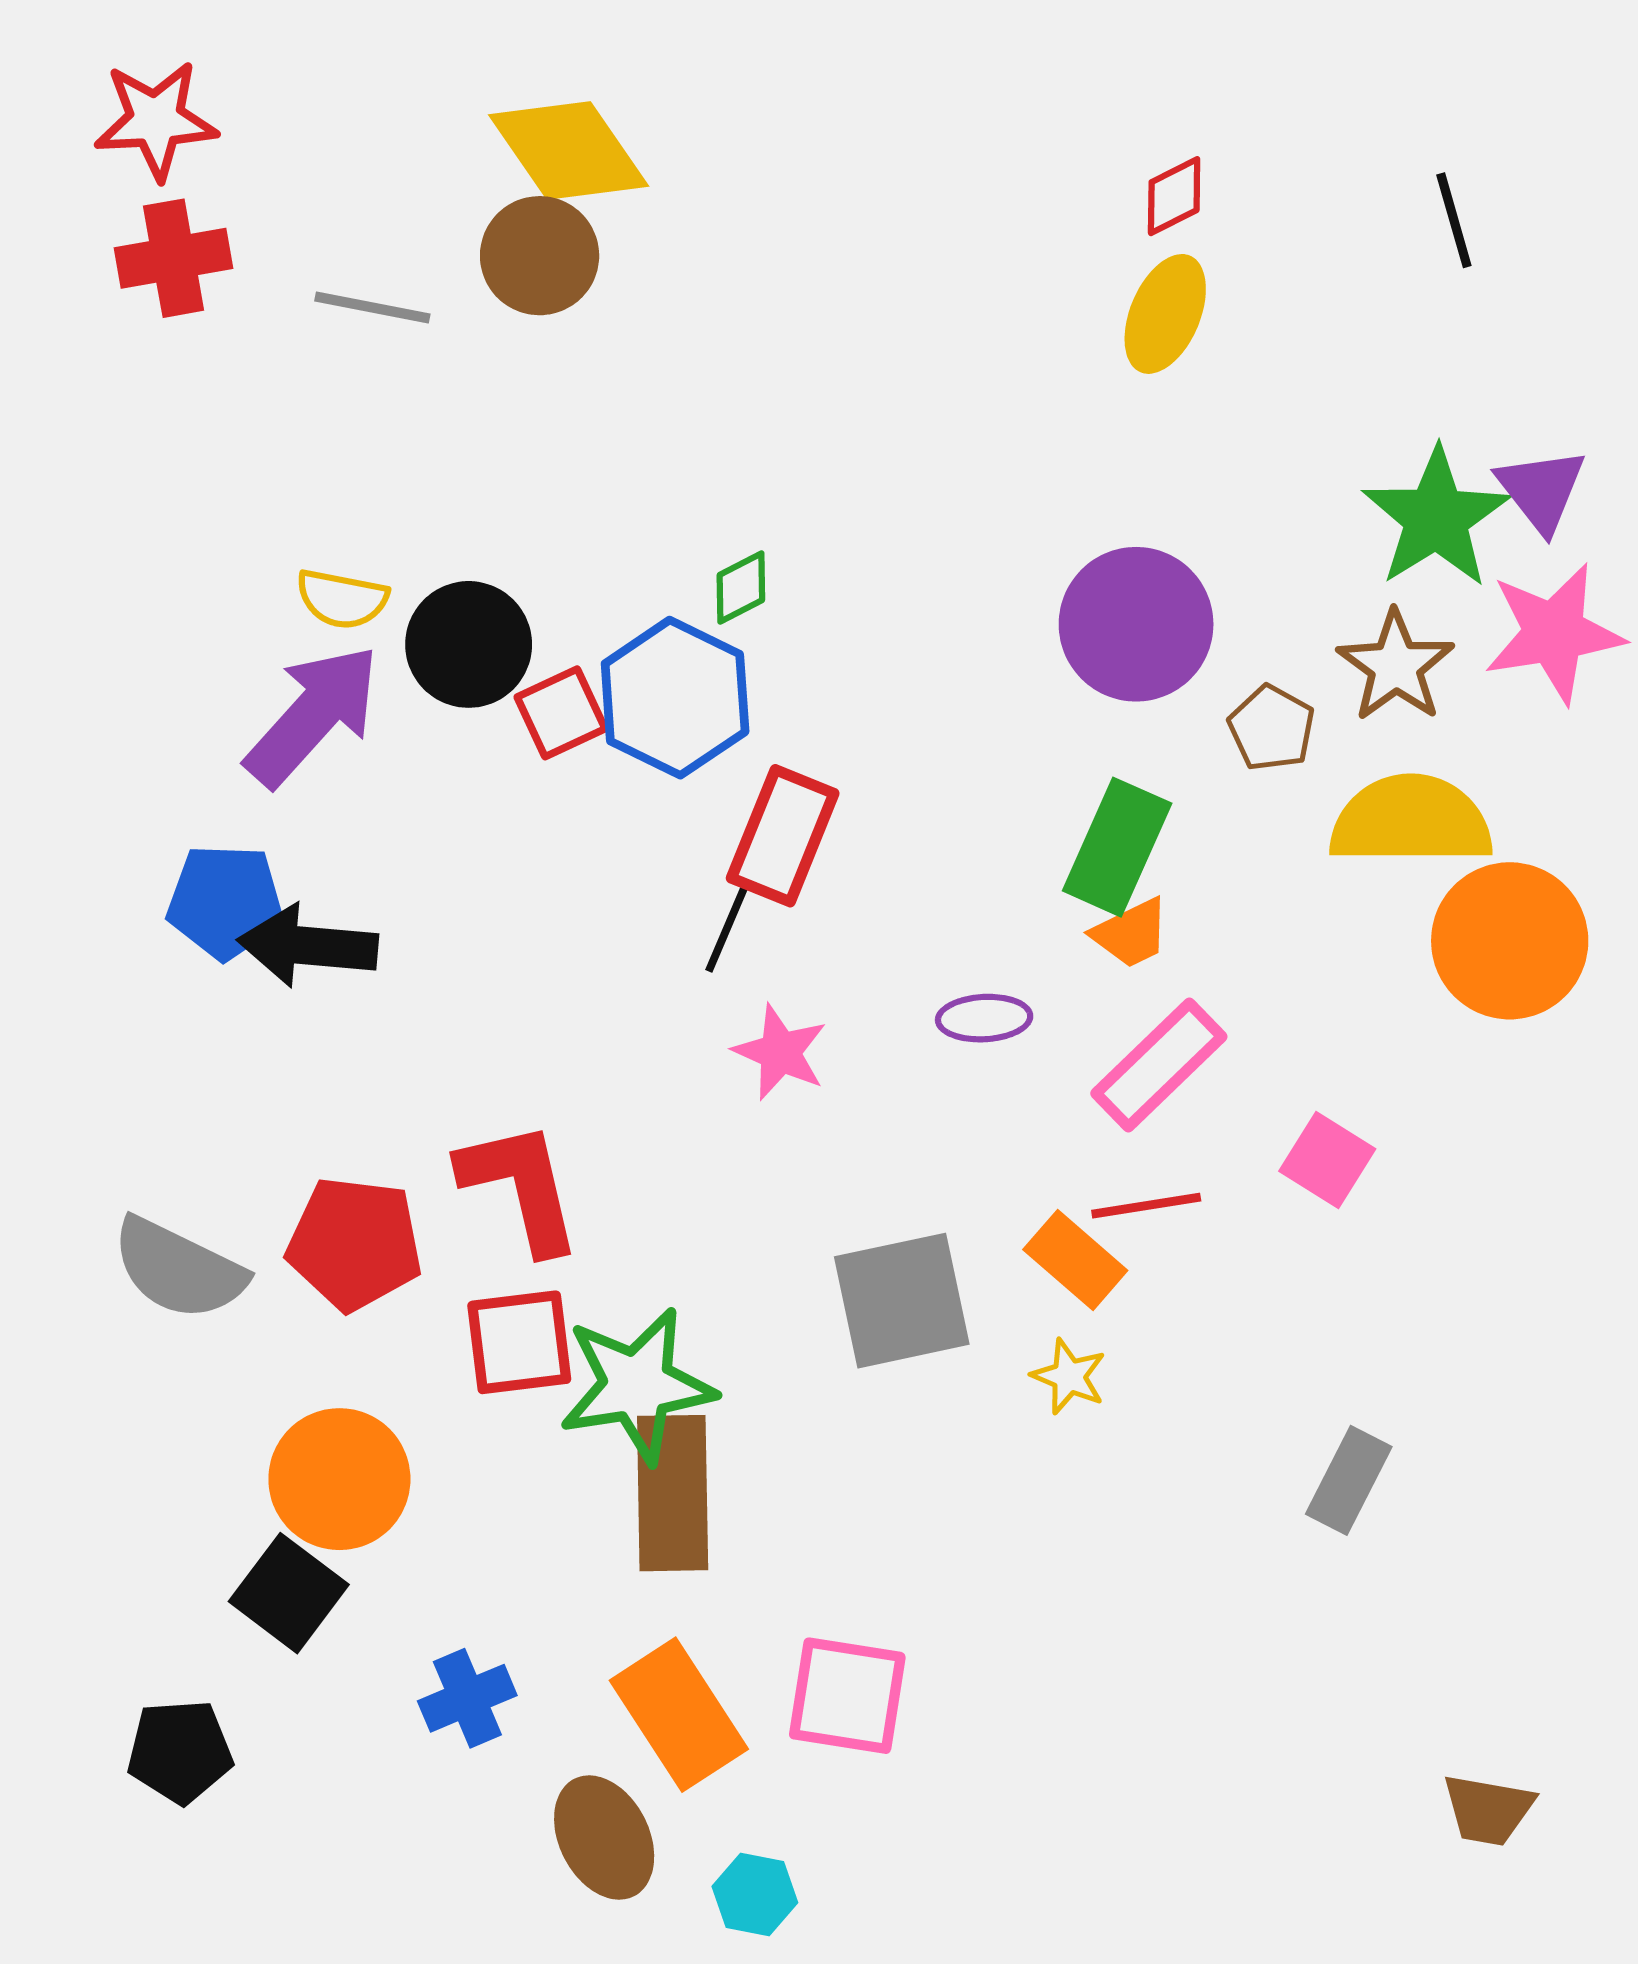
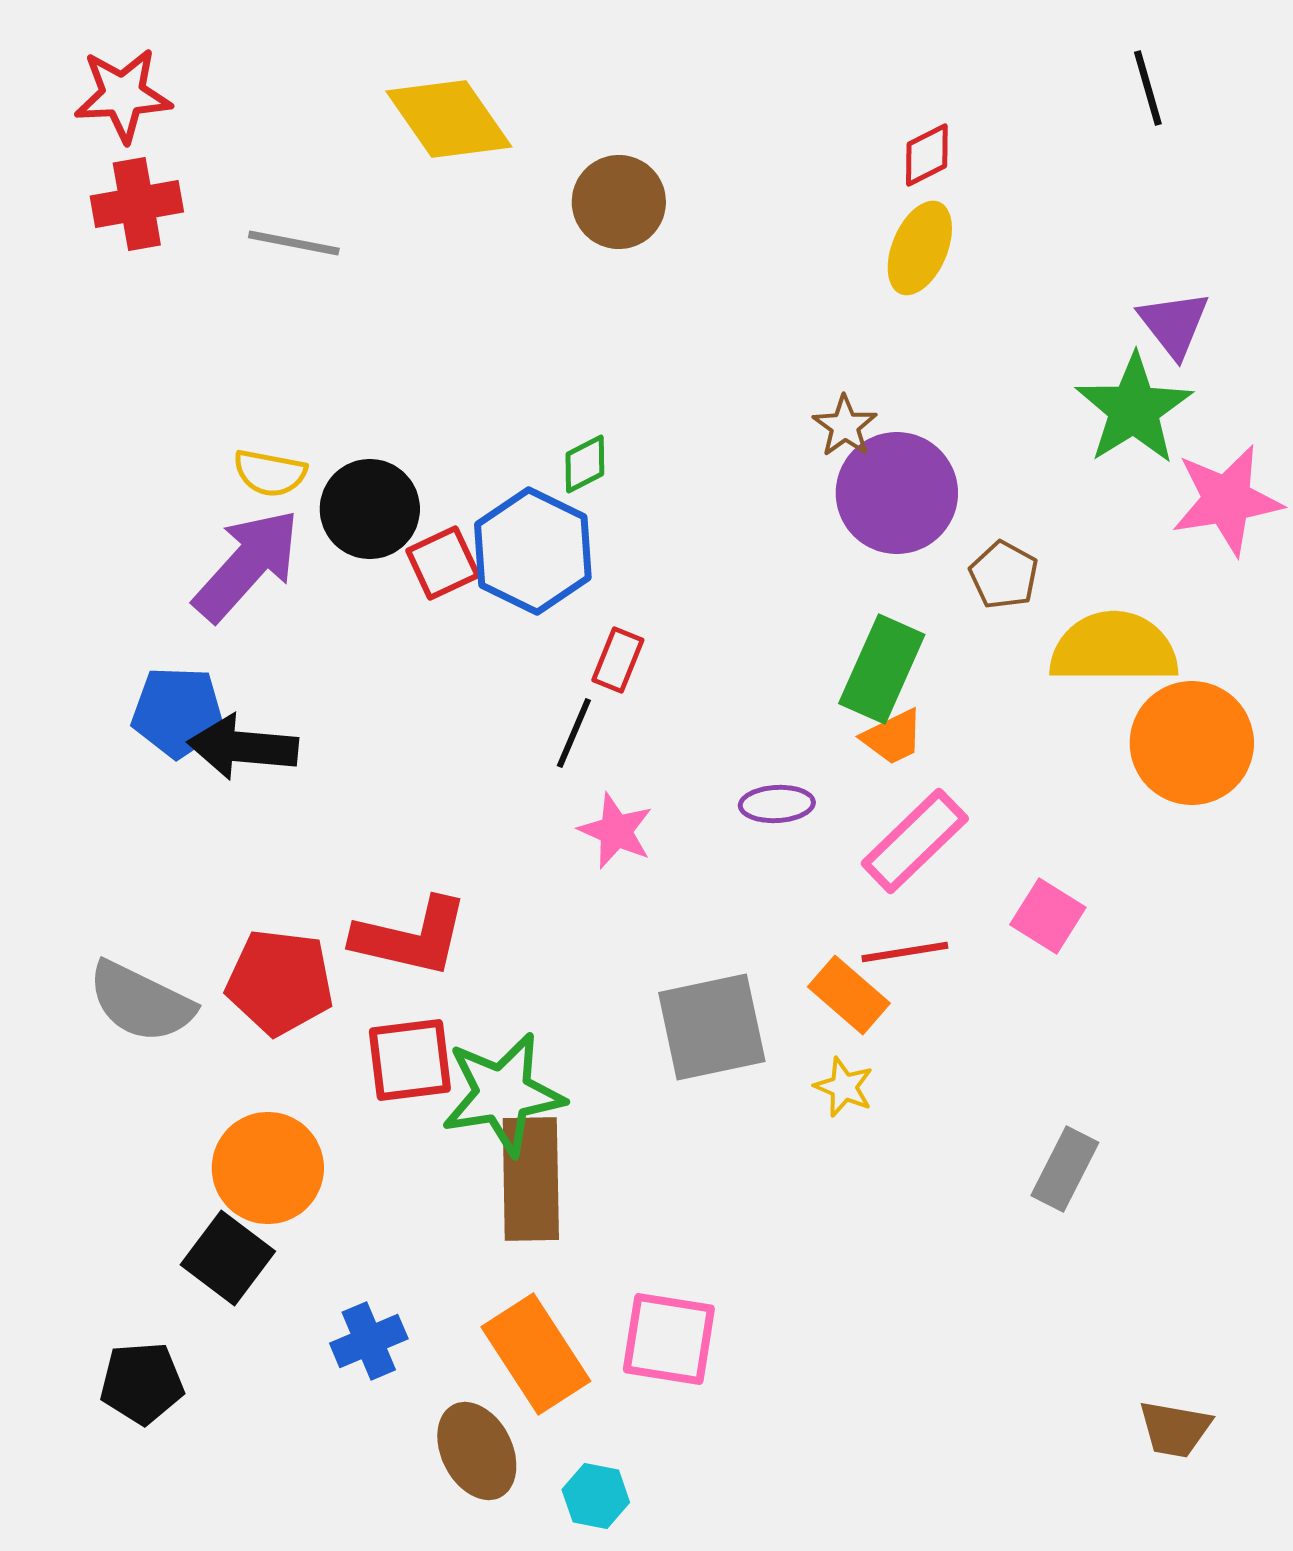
black line: (1454, 220) -> (1148, 88), moved
brown circle: (540, 256) -> (619, 202), moved
purple triangle: (1541, 490) -> (1174, 324), moved
brown star: (1396, 666) -> (845, 426), moved, size x0.7
red rectangle: (783, 836) -> (618, 660), size x0.6
red L-shape: (521, 1187) -> (411, 937), turned 116

